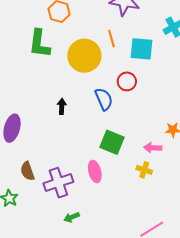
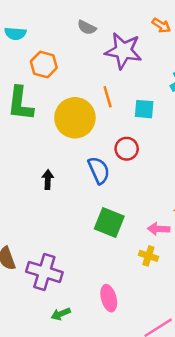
cyan square: (141, 49) -> (144, 109), size x0.7
pink ellipse: (95, 171) -> (109, 298), moved
purple cross: (58, 183) -> (44, 272), turned 36

